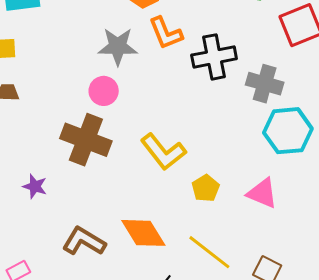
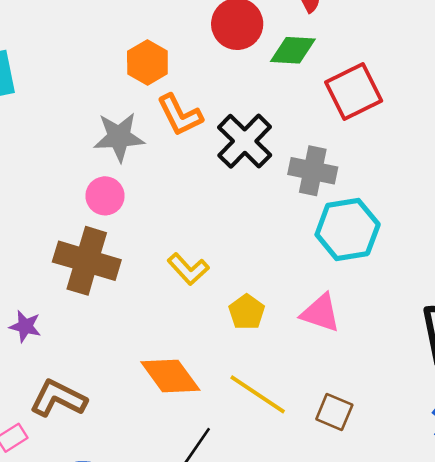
black cross: (214, 57) -> (245, 141), turned -30
yellow L-shape: (163, 152) -> (188, 269), size x0.7
brown L-shape: (84, 241) -> (58, 398), moved

